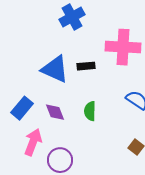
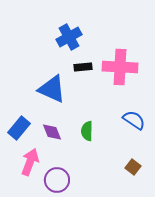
black rectangle: (86, 66) -> (83, 67), moved

